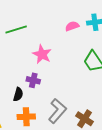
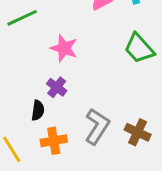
purple cross: (33, 80) -> (57, 87), turned 32

